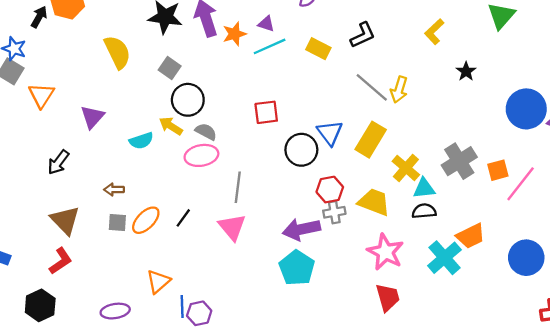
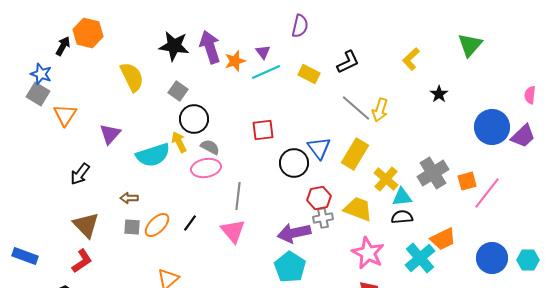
purple triangle: (266, 24) -> (263, 52), turned 35
yellow arrow: (171, 126) -> (179, 142), turned 30
cyan semicircle: (141, 141) -> (153, 155), size x1.6

